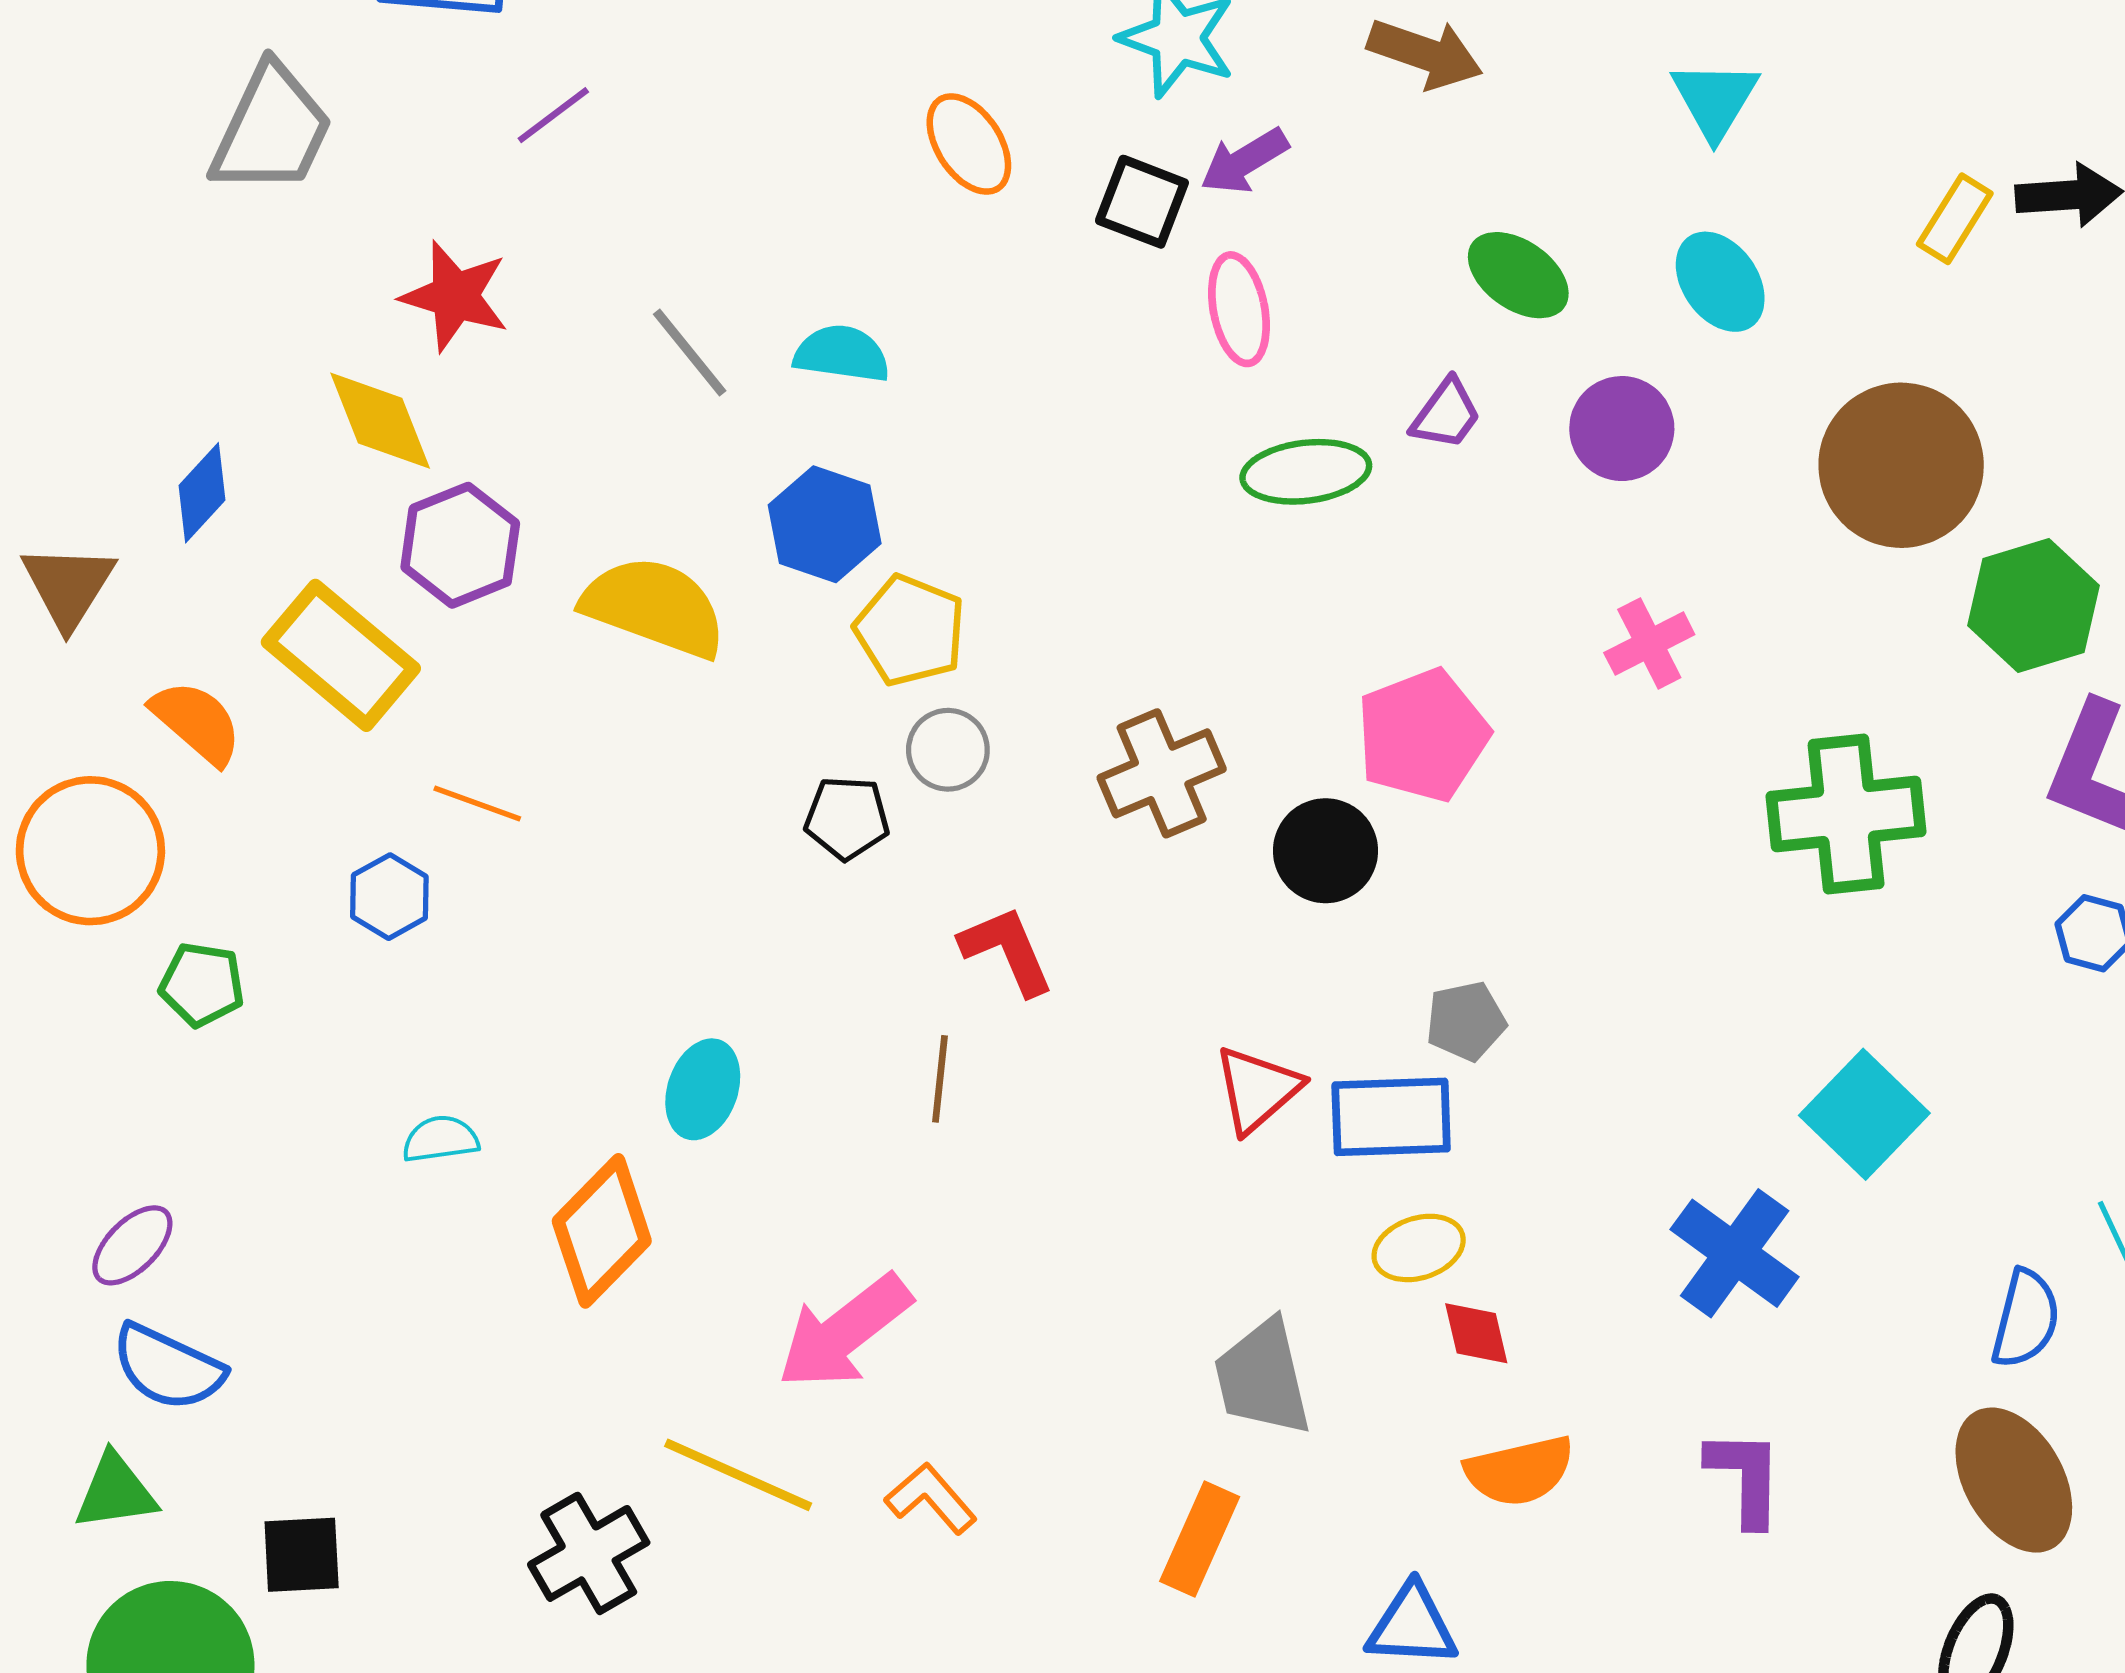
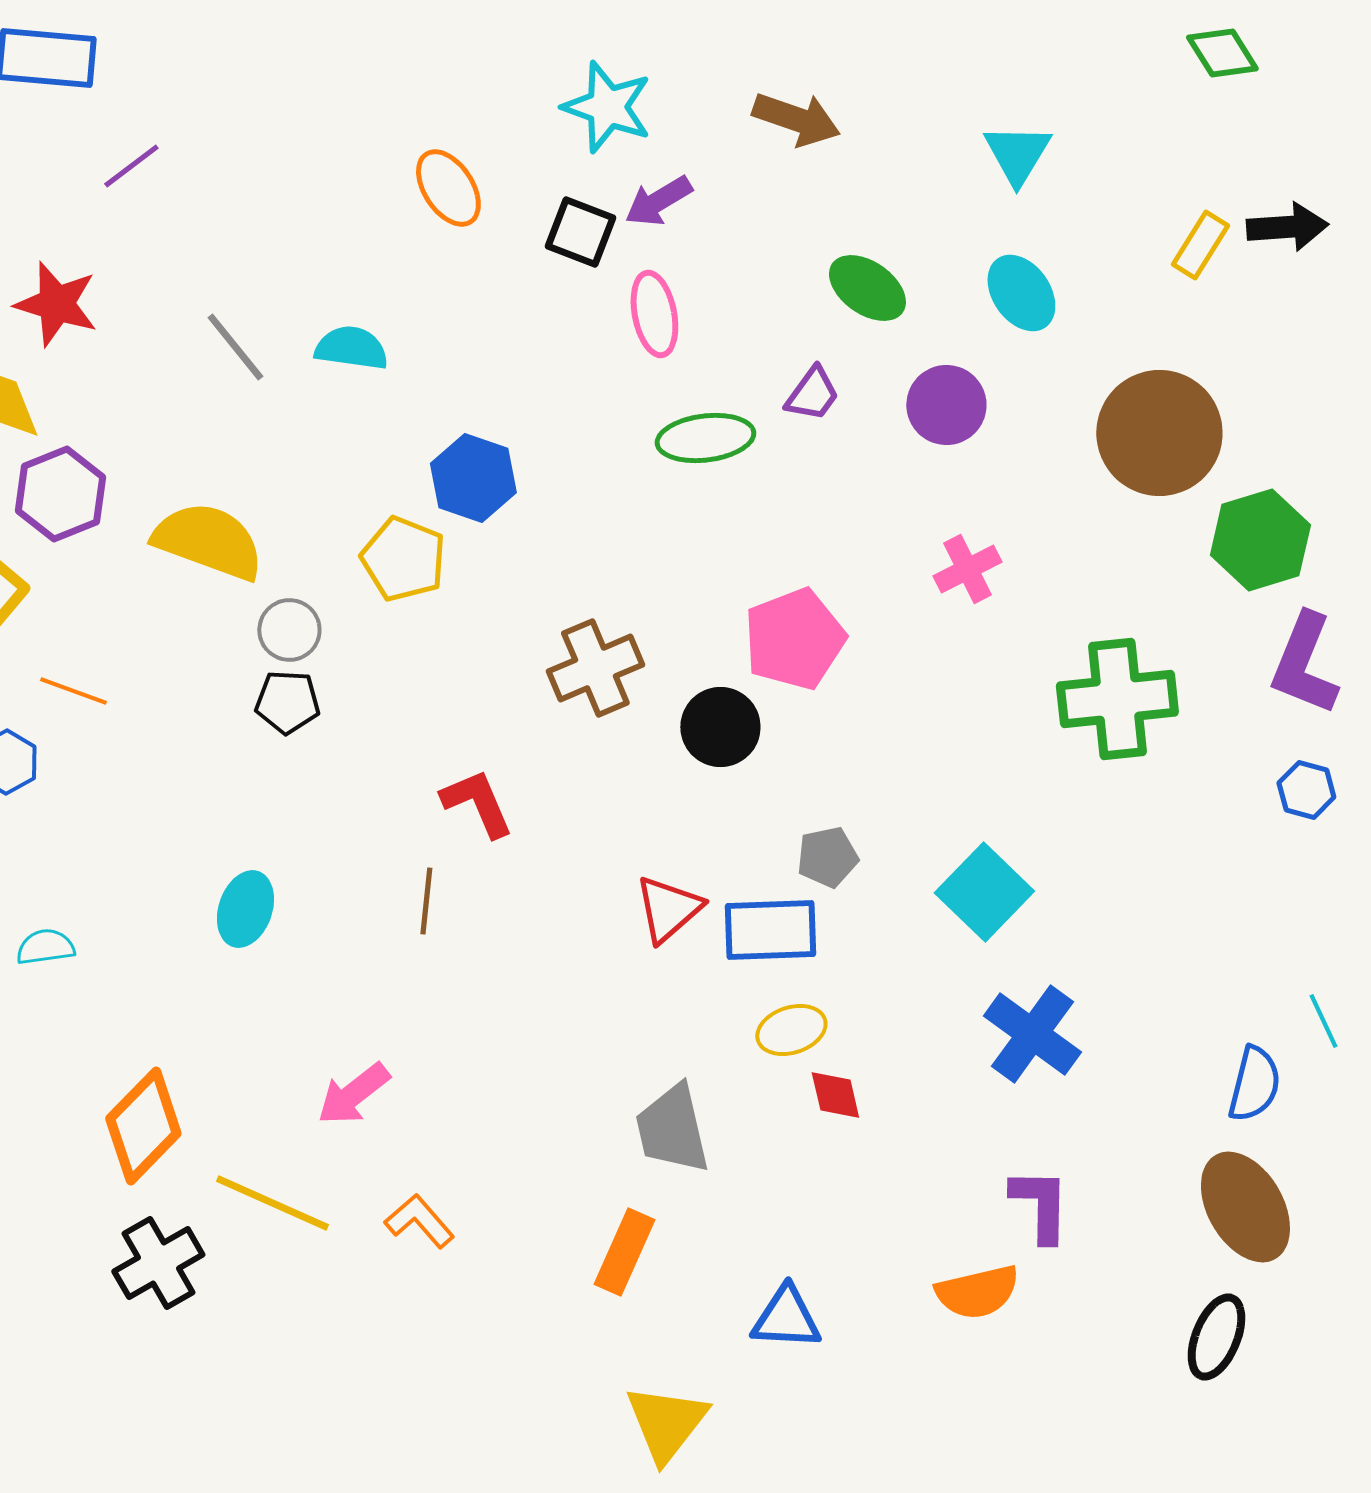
blue hexagon: (825, 524) -> (473, 478), moved
gray circle: (948, 750) -> (289, 630), moved
black pentagon: (847, 818) -> (287, 702), moved
cyan square: (1864, 1114) -> (984, 892), moved
orange diamond: (602, 1231) -> (143, 1126), moved
pink arrow: (844, 1332) -> (353, 1094), size x0.7
orange semicircle: (1520, 1471) -> (977, 1292), moved

